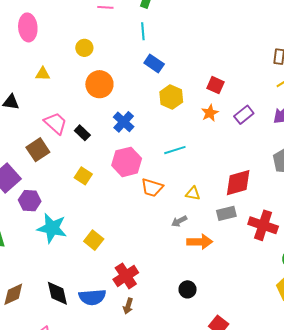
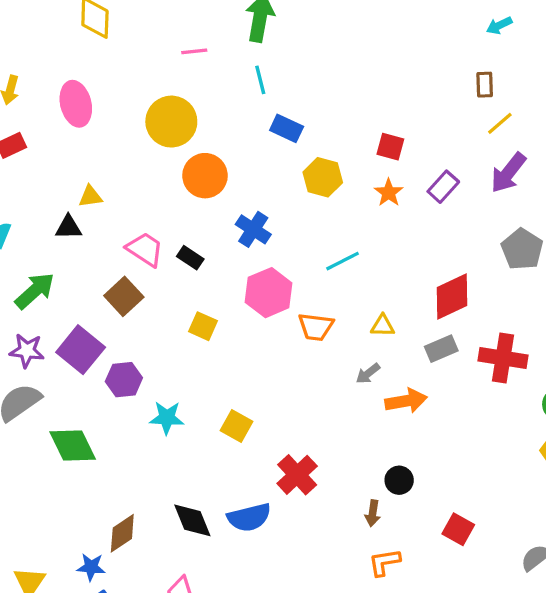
yellow circle: (84, 48) -> (171, 122), size x1.8
yellow triangle: (43, 74) -> (90, 196), moved
cyan star: (52, 228) -> (167, 418), size x0.7
brown arrow: (128, 306) -> (373, 513), moved

